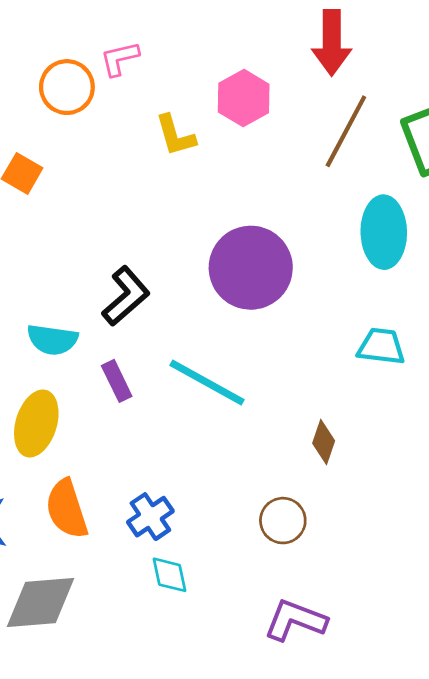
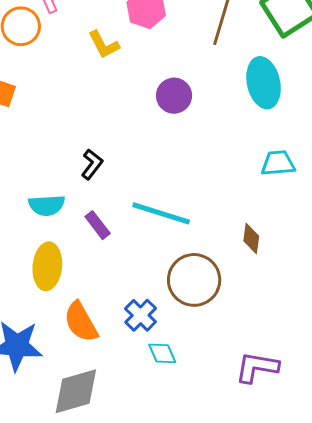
purple circle: (251, 268) -> (174, 96), moved, size x0.6
black L-shape: (126, 296) -> (92, 164), size x0.7
brown circle: (283, 521) -> (194, 280), moved, size x1.6

